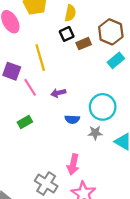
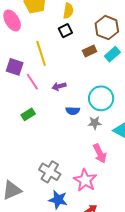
brown rectangle: (84, 44) -> (90, 51), moved
pink arrow: (73, 164) -> (100, 153), moved, turned -36

